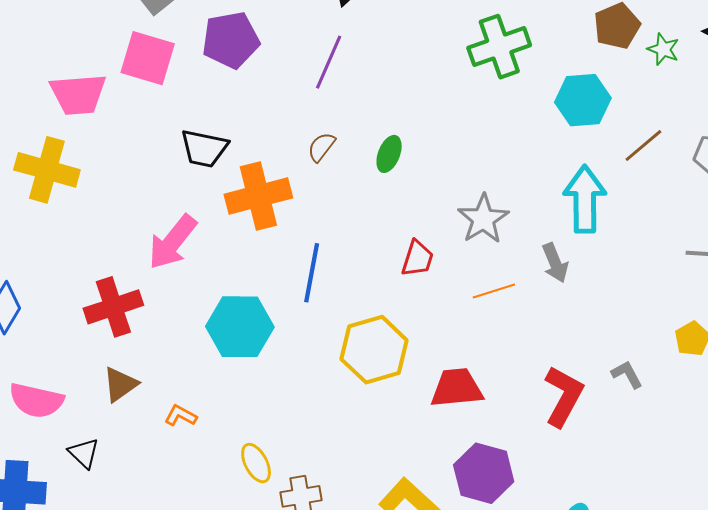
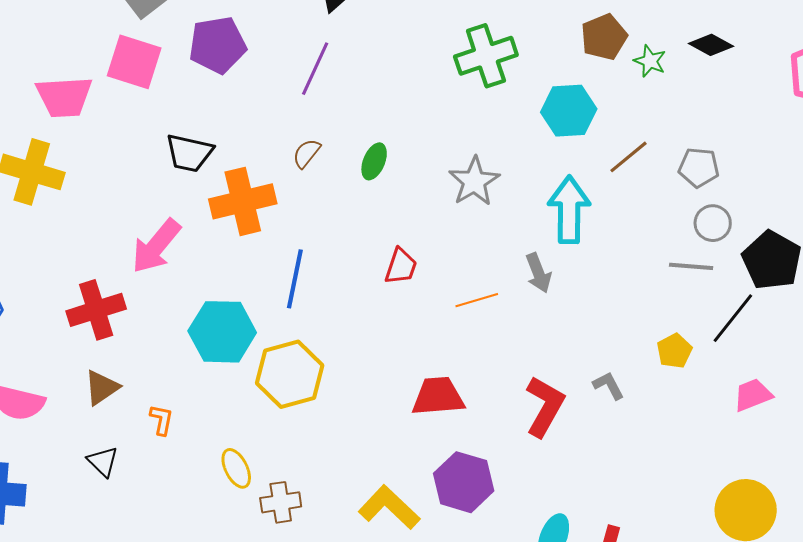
gray star: (483, 219) -> (474, 181), moved
yellow hexagon: (374, 350) -> (290, 374), moved
orange L-shape: (181, 416) -> (162, 420), turned 72
black triangle: (84, 453) -> (103, 462), moved

